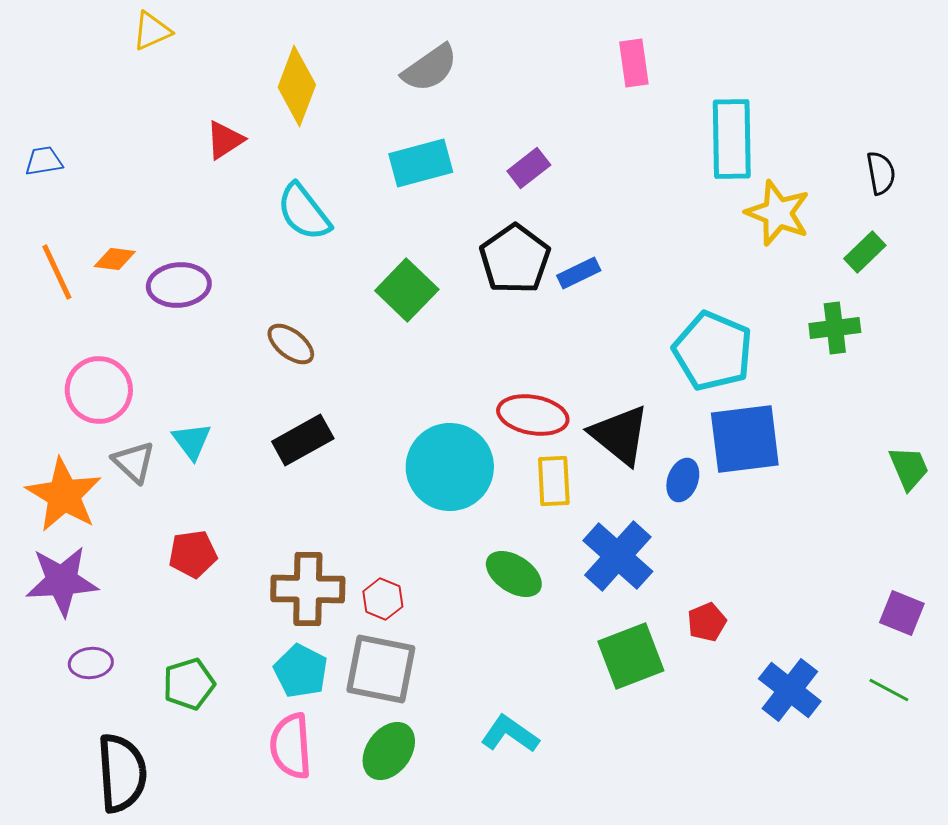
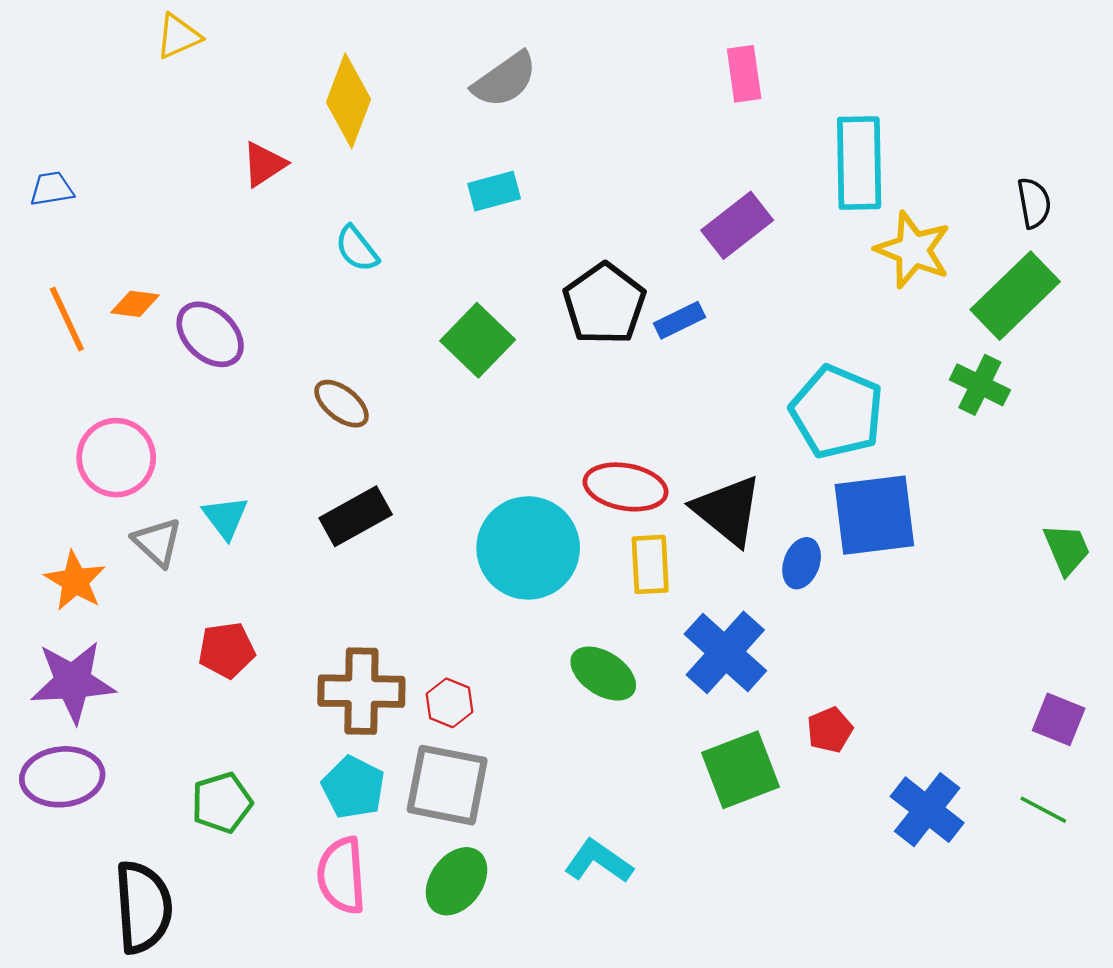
cyan rectangle: (421, 163) -> (494, 191), size x0.7
purple rectangle: (529, 168) -> (737, 225), moved, size x1.4
cyan semicircle: (304, 212) -> (357, 249), size x0.7
green rectangle: (865, 252) -> (1015, 296), size x1.8
purple ellipse: (179, 285) -> (210, 334), turned 48
green cross: (835, 328) -> (980, 385), turned 33
orange star: (64, 495) -> (75, 581), size x0.7
purple ellipse: (91, 663) -> (62, 777), moved, size x1.6

